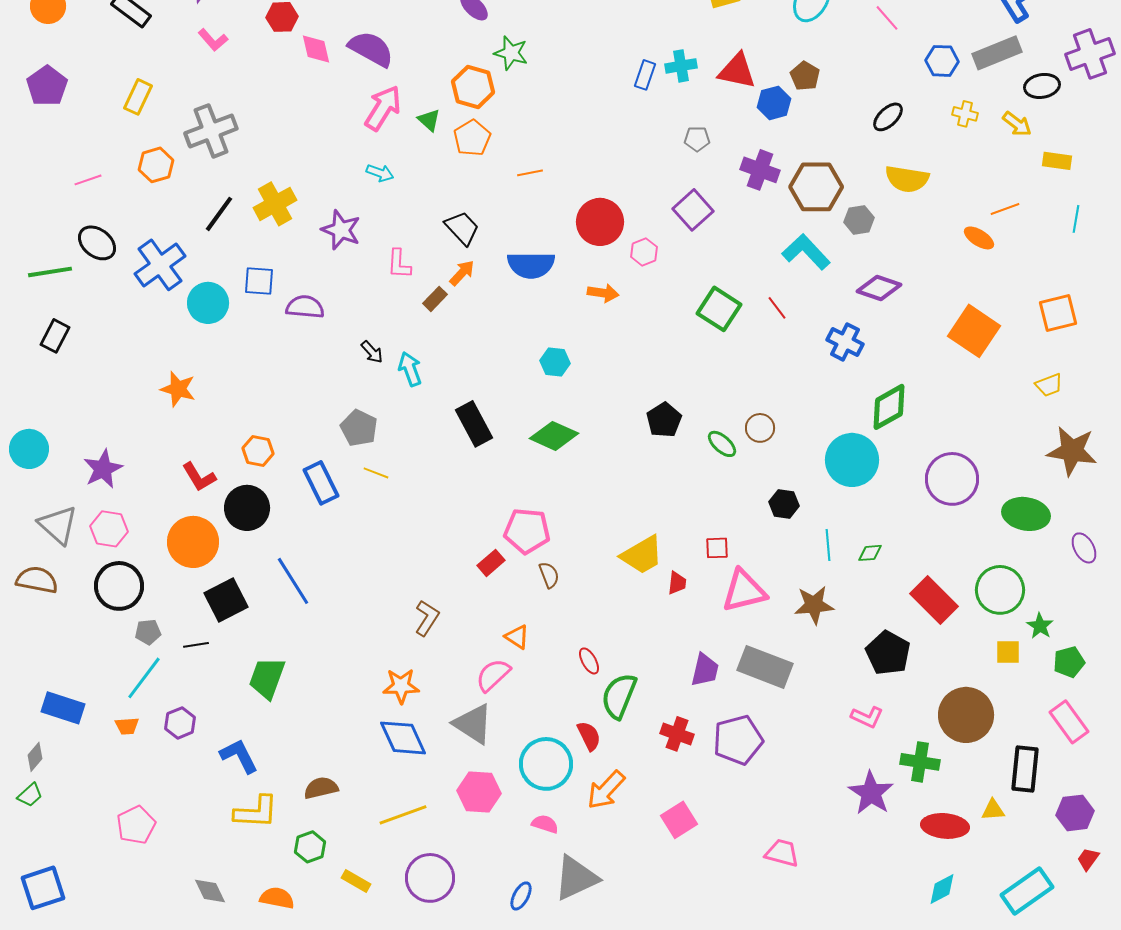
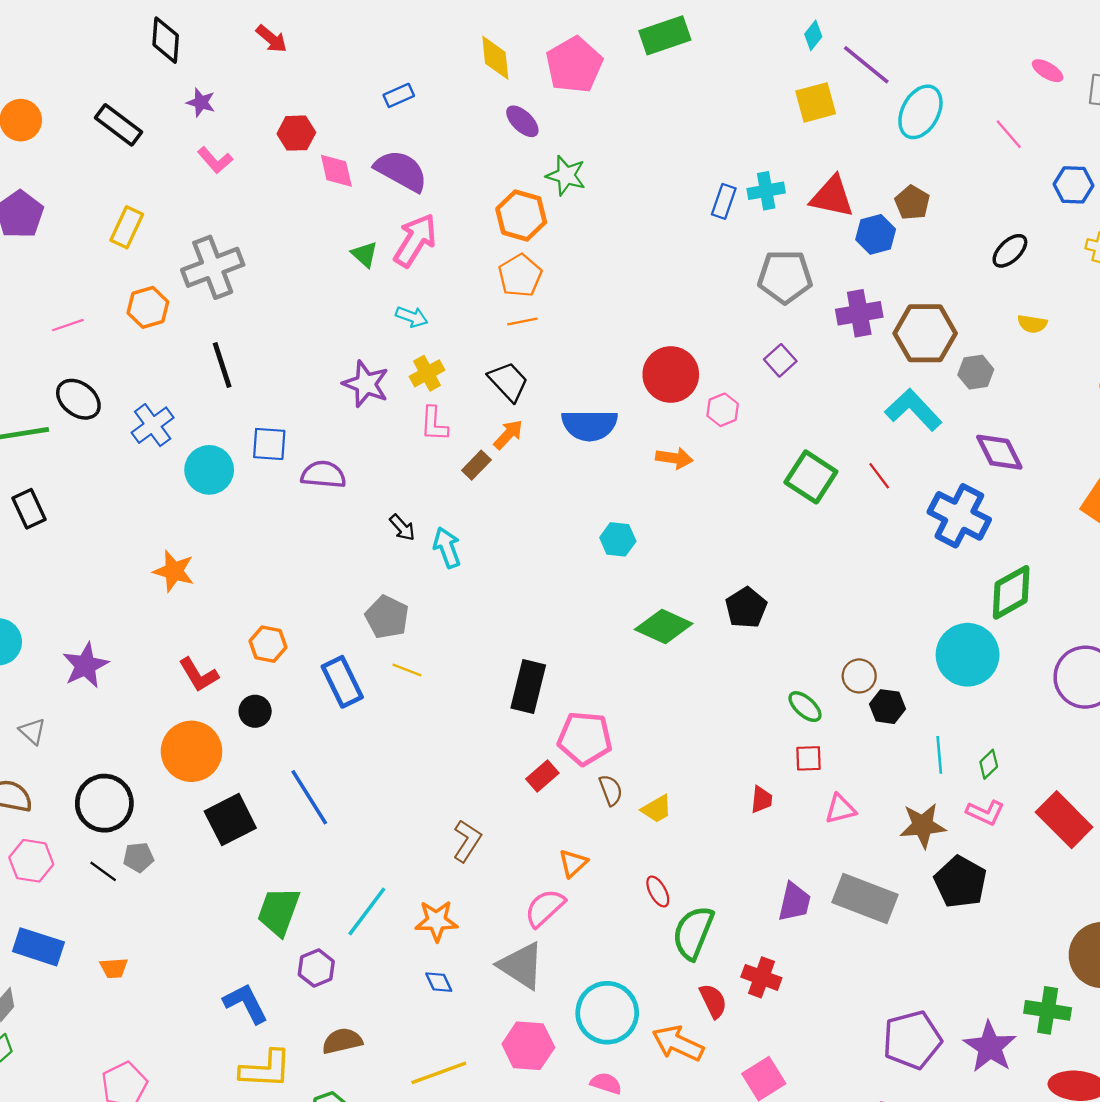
green triangle: (429, 120) -> (365, 254), moved
gray pentagon: (697, 139) -> (785, 277), size x1.8
purple cross: (760, 170) -> (859, 313), turned -30
orange line: (530, 173) -> (522, 321), moved
yellow semicircle: (907, 179) -> (1032, 324), size x0.6
yellow cross: (275, 204) -> (427, 373), moved, size x0.7
purple square: (693, 210) -> (780, 360), size x0.7
black line: (219, 214) -> (222, 365), turned -54
blue cross: (160, 265) -> (153, 425), size x0.7
purple diamond: (879, 288) -> (999, 452), turned 45
black rectangle: (55, 336) -> (29, 509), turned -52
blue cross: (845, 342) -> (959, 516), size x1.4
black rectangle: (474, 424) -> (528, 687), moved, turned 42
brown circle: (760, 428) -> (859, 676), moved
green diamond: (554, 436) -> (664, 626), moved
green ellipse: (722, 444) -> (805, 707), moved
black circle: (247, 508) -> (255, 711), size x0.6
gray triangle: (58, 525) -> (33, 731), size x0.6
pink hexagon: (109, 529) -> (31, 861), moved
green diamond: (870, 553) -> (989, 764), turned -40
yellow trapezoid: (642, 555) -> (657, 809), moved, size x0.6
pink triangle: (744, 591) -> (840, 809), size x0.6
orange triangle: (517, 637) -> (573, 863), turned 44
black line: (196, 645) -> (103, 871), moved, turned 45
black pentagon: (888, 653) -> (960, 882), moved
cyan line: (144, 678) -> (367, 911), moved
pink L-shape: (867, 717) -> (985, 813), moved
purple hexagon: (180, 723) -> (316, 968), moved
red semicircle: (589, 736) -> (713, 1001), moved
blue diamond: (403, 738) -> (439, 982), size x0.5
purple pentagon: (738, 740) -> (912, 1040), moved
orange arrow: (606, 790) -> (678, 1043), turned 72

